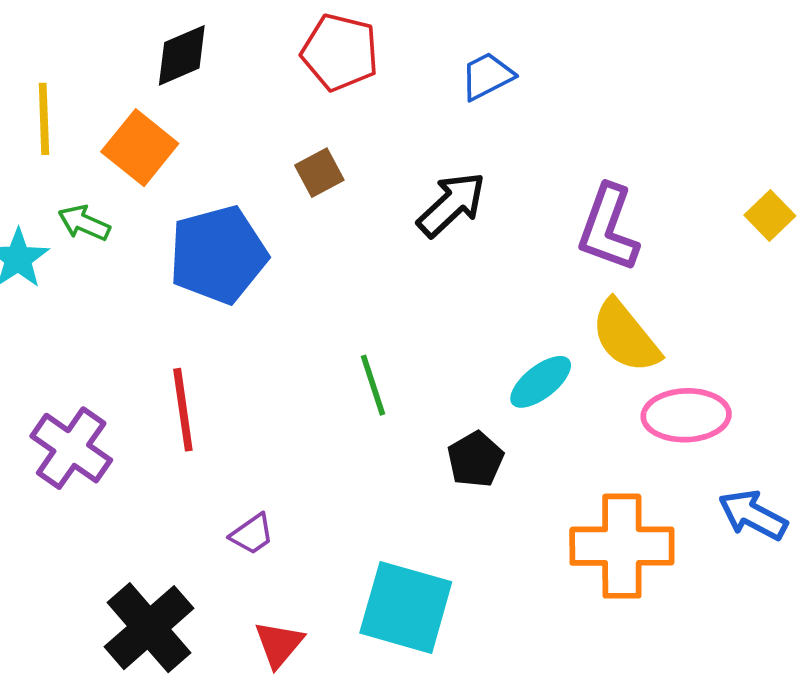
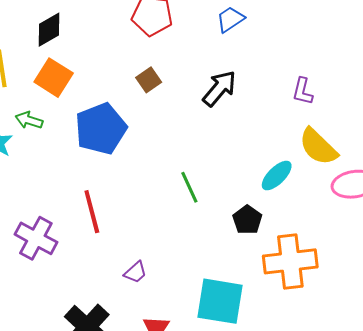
black diamond: (182, 55) -> (49, 30), moved
purple L-shape: (608, 228) -> (303, 91), size x0.6
orange cross: (622, 546) -> (290, 261), moved

